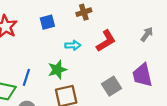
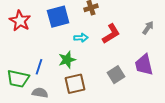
blue square: (47, 22) -> (58, 17), size x1.6

